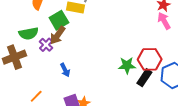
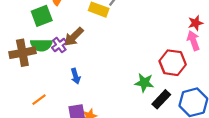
green square: (59, 20) -> (42, 16), moved
green semicircle: (28, 33) -> (41, 45), moved
red hexagon: (150, 59) -> (173, 63), moved

